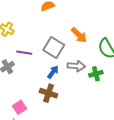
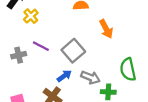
orange arrow: (79, 35) -> (106, 29), moved

